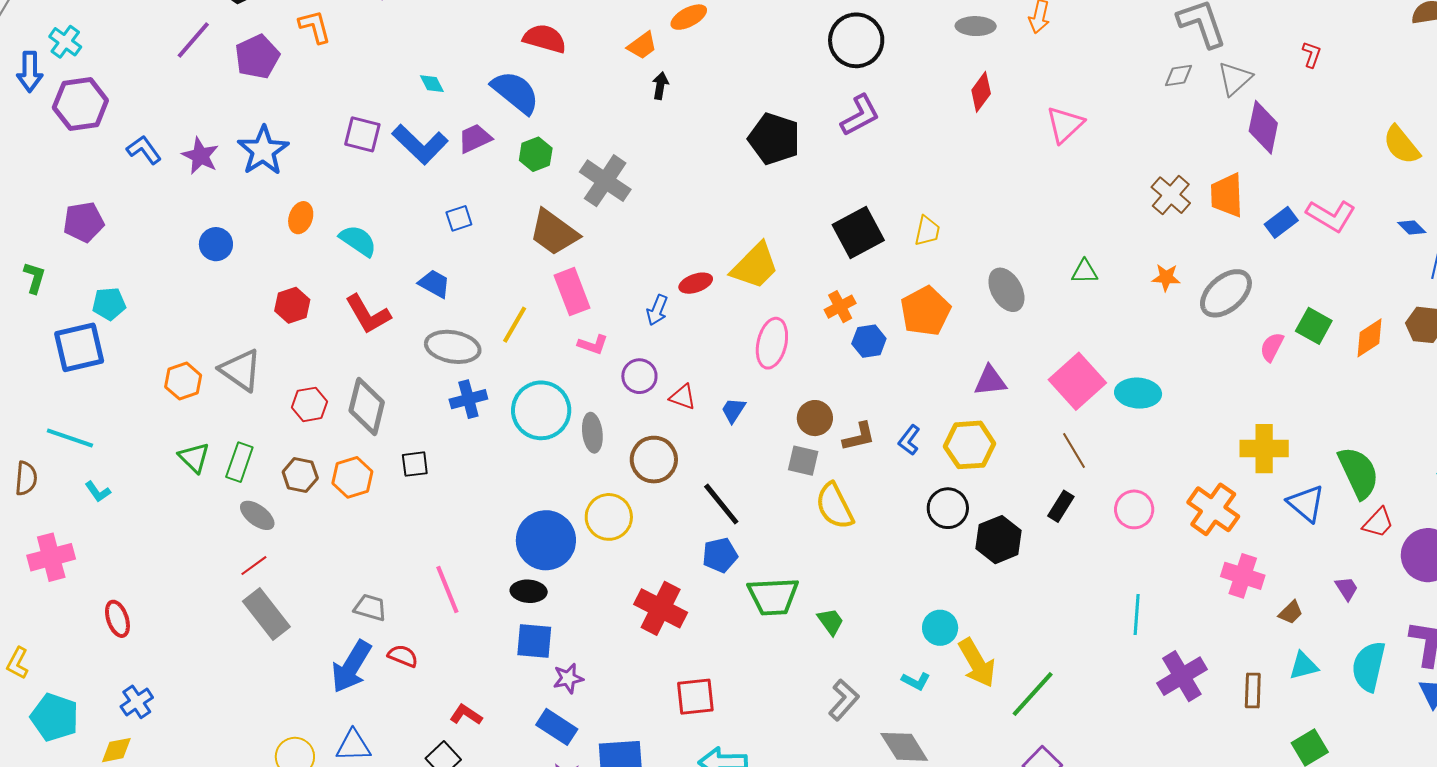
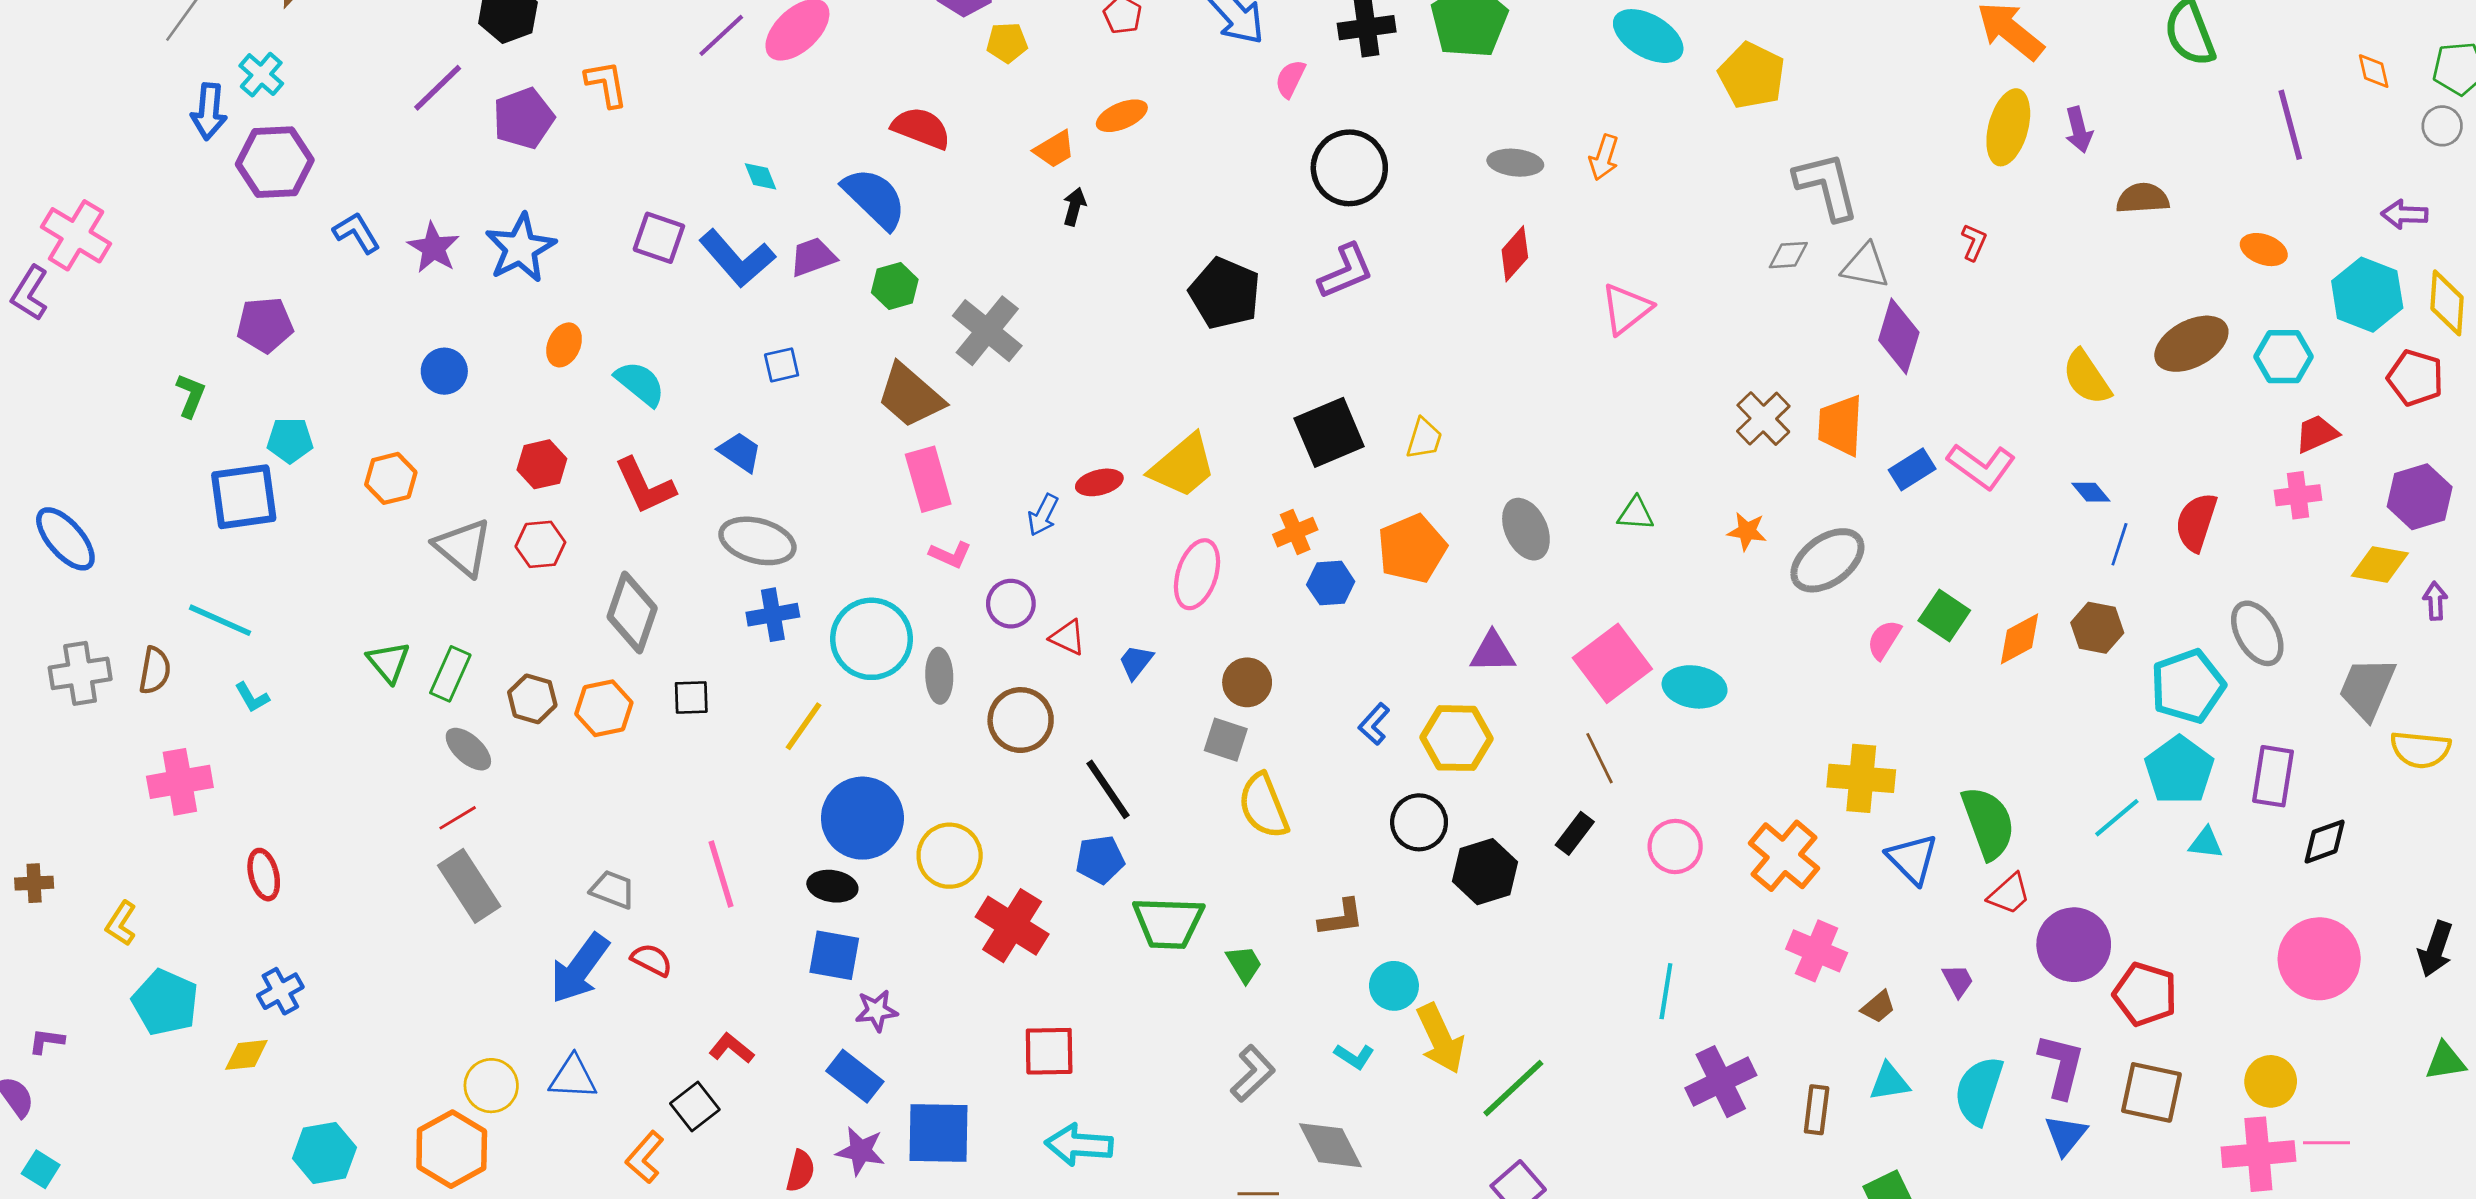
gray triangle: (1235, 79) -> (1865, 266), turned 48
yellow line: (515, 325) -> (804, 726), moved
orange hexagon: (183, 381) -> (391, 478), moved
red hexagon: (310, 404) -> (540, 544), moved
brown L-shape: (859, 437) -> (1341, 918), moved
yellow circle: (609, 517) -> (950, 856), moved

